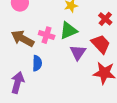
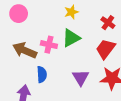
red trapezoid: (101, 44) -> (106, 49), turned -95
purple triangle: (78, 52) -> (81, 78), moved

